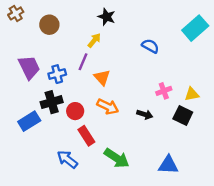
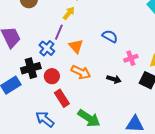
blue semicircle: (150, 46) -> (110, 36), moved
blue cross: (57, 74) -> (47, 48), moved, turned -35

